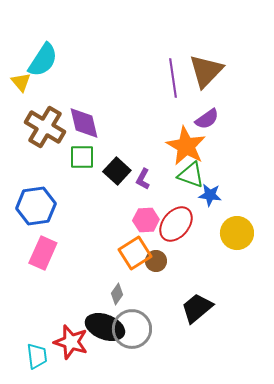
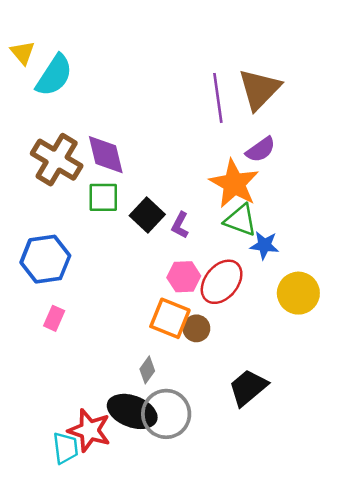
yellow triangle: (21, 82) -> (23, 53), moved
pink rectangle: (43, 253) -> (54, 318), size x0.6
orange square: (135, 253) -> (170, 318), turned -36
cyan trapezoid: (37, 356) -> (65, 448), moved

